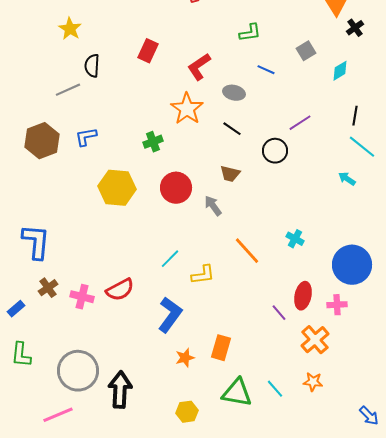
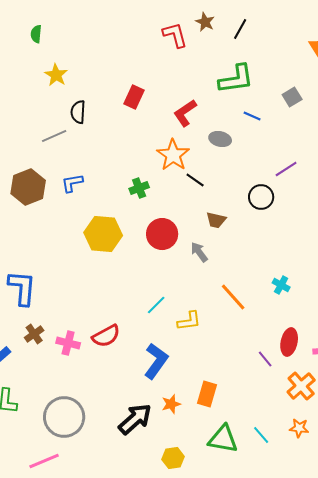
green L-shape: (250, 33) -> (236, 79), size x1.6
black line: (232, 129) -> (195, 180), moved
black arrow: (120, 390) -> (135, 419), moved, turned 45

